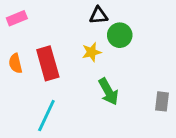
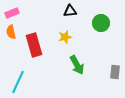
green circle: (120, 35) -> (101, 23), moved
orange semicircle: (15, 63) -> (11, 32), moved
cyan line: (46, 116) -> (18, 82), moved

